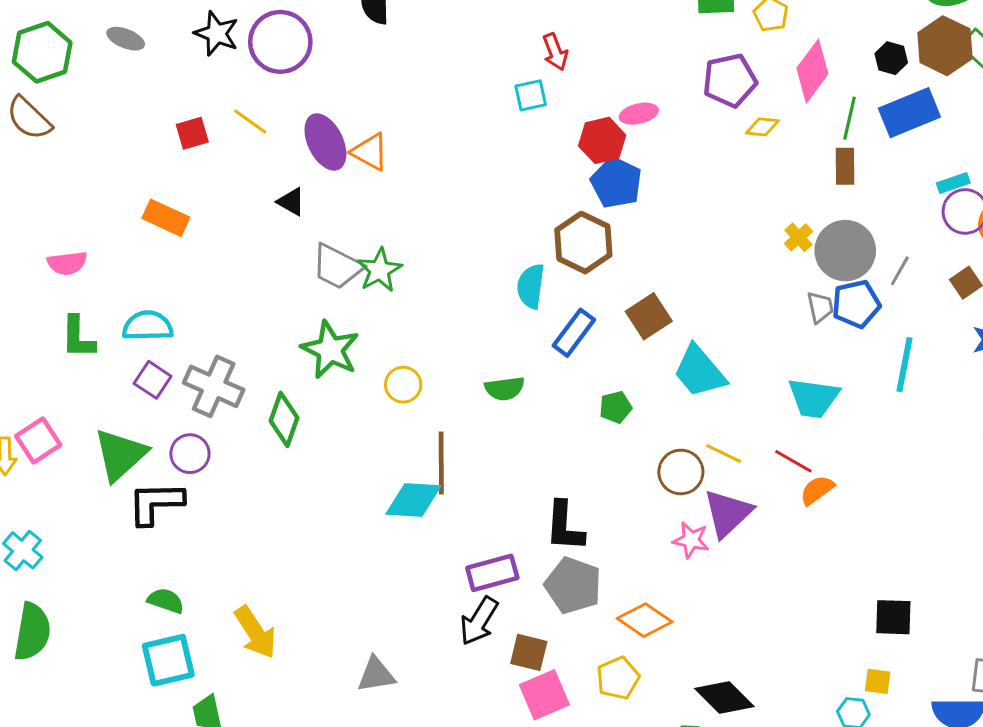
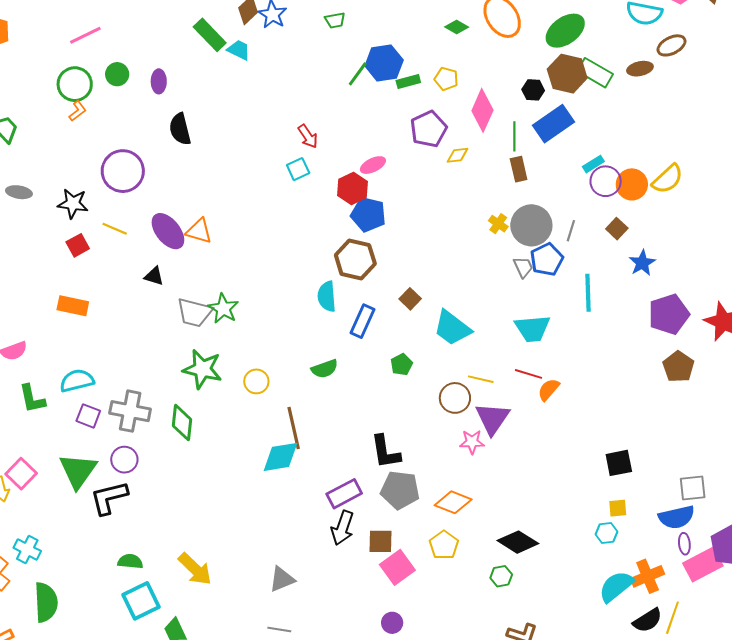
black star: (217, 33) -> (73, 204), moved
brown square: (649, 316) -> (410, 299), size x0.7

